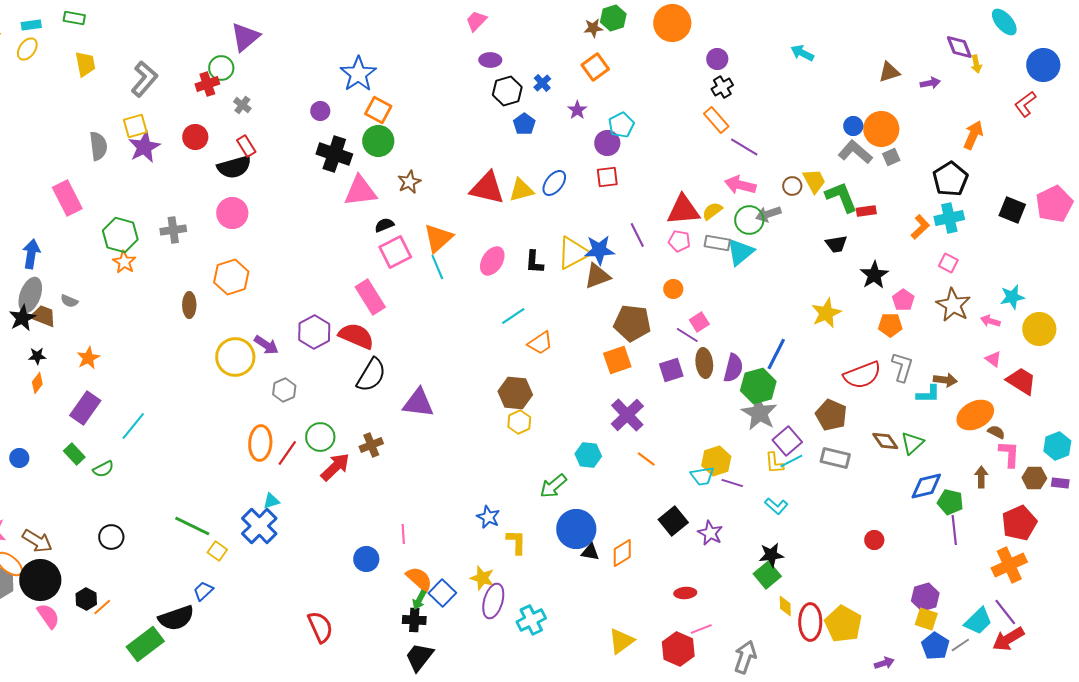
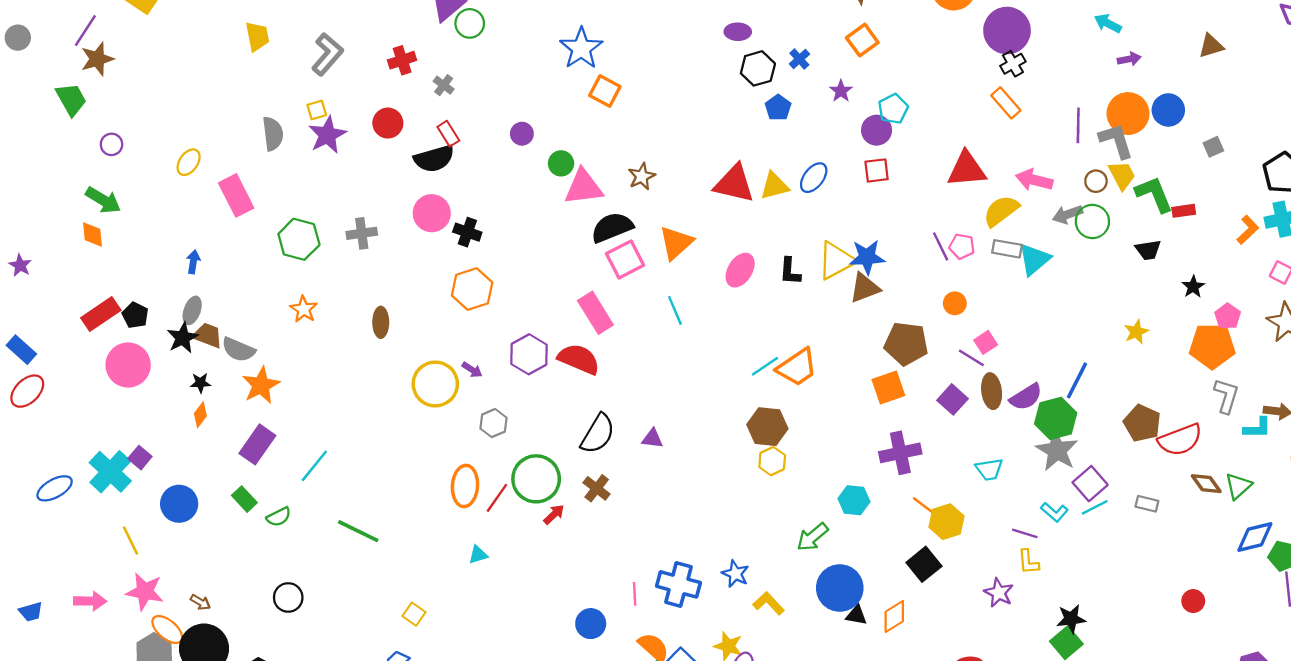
yellow ellipse: (27, 49) -> (189, 162), moved
purple circle: (717, 59) -> (1007, 31), size x1.8
green circle: (221, 68) -> (470, 23), moved
purple arrow: (930, 83) -> (1129, 59), moved
purple circle: (320, 111) -> (522, 134), moved
yellow square: (135, 126) -> (317, 110), size x0.7
blue circle: (853, 126) -> (1168, 110), size x1.4
orange circle: (881, 129) -> (1128, 114), moved
green circle: (378, 141) -> (561, 163), moved, size x0.7
purple line: (744, 147) -> (1078, 125), moved, turned 60
gray L-shape: (855, 152) -> (1116, 141), moved, turned 32
black cross: (334, 154) -> (467, 232), moved, size x0.7
red triangle: (683, 210) -> (967, 169), moved
yellow semicircle: (712, 211) -> (1001, 211), size x1.5
green circle: (749, 220) -> (1092, 221), moved
black semicircle: (384, 225) -> (612, 227), size x1.8
purple line: (637, 235) -> (941, 246), moved
blue arrow: (31, 254) -> (193, 262), size x0.7
orange star: (124, 262) -> (304, 309), moved
cyan line: (437, 267) -> (675, 310), moved
black star: (874, 275) -> (1193, 287), size x0.7
orange hexagon: (231, 277) -> (472, 289), moved
gray ellipse: (30, 295) -> (192, 310), size x0.7
gray semicircle: (69, 301) -> (238, 350), moved, size x1.6
yellow star: (826, 313) -> (1136, 332), size x0.7
cyan line: (513, 316) -> (765, 366), moved
orange pentagon: (890, 325) -> (1212, 346), size x1.6
orange trapezoid: (540, 343) -> (797, 367), size x1.4
purple arrow: (266, 345) -> (472, 370), size x0.7
orange star: (88, 358) -> (261, 385), size x1.4
purple semicircle: (733, 368) -> (1026, 397), turned 44
purple square: (671, 370) -> (952, 399), turned -30
black semicircle: (371, 375) -> (598, 434), moved
red semicircle: (862, 375) -> (1180, 440), moved
purple triangle: (418, 403) -> (652, 439), size x0.6
purple cross: (627, 415) -> (900, 453), turned 32
brown pentagon: (831, 415) -> (1142, 423), moved
green circle: (320, 437) -> (536, 479), size x1.4
brown cross: (371, 445) -> (597, 488), turned -30
blue circle: (19, 458) -> (179, 504), size x1.6
gray rectangle: (835, 458) -> (1147, 504), size x0.7
yellow hexagon: (716, 461) -> (947, 522), moved
yellow L-shape: (774, 463) -> (1028, 562), moved
red arrow: (335, 467) -> (554, 514), size x0.6
cyan trapezoid: (702, 476) -> (989, 469), moved
cyan L-shape: (776, 506) -> (1054, 512), moved
black square: (673, 521) -> (924, 564), moved
green line: (192, 526) -> (358, 531), moved
blue cross: (259, 526) -> (678, 584), moved, turned -30
brown arrow: (37, 541) -> (200, 602), size x0.6
yellow L-shape: (516, 542) -> (769, 603), turned -44

